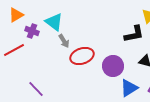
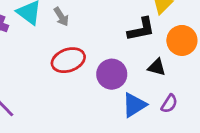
gray arrow: (64, 41) -> (61, 17), moved

